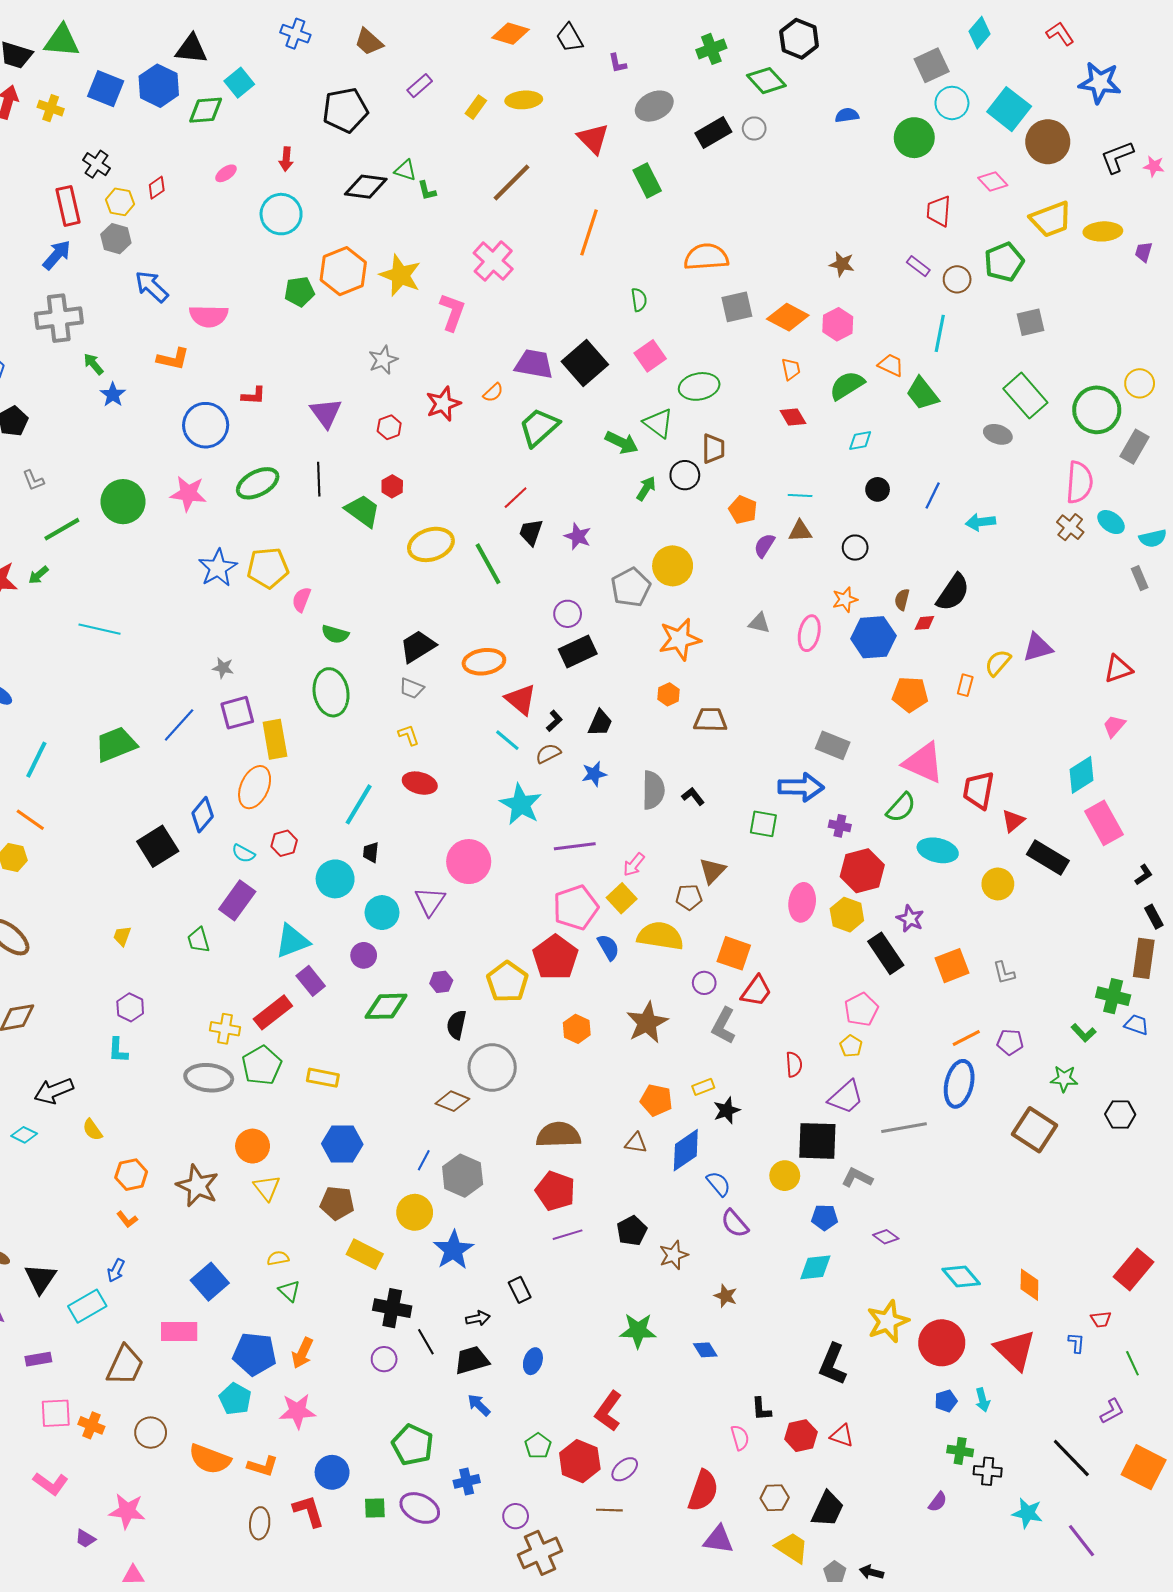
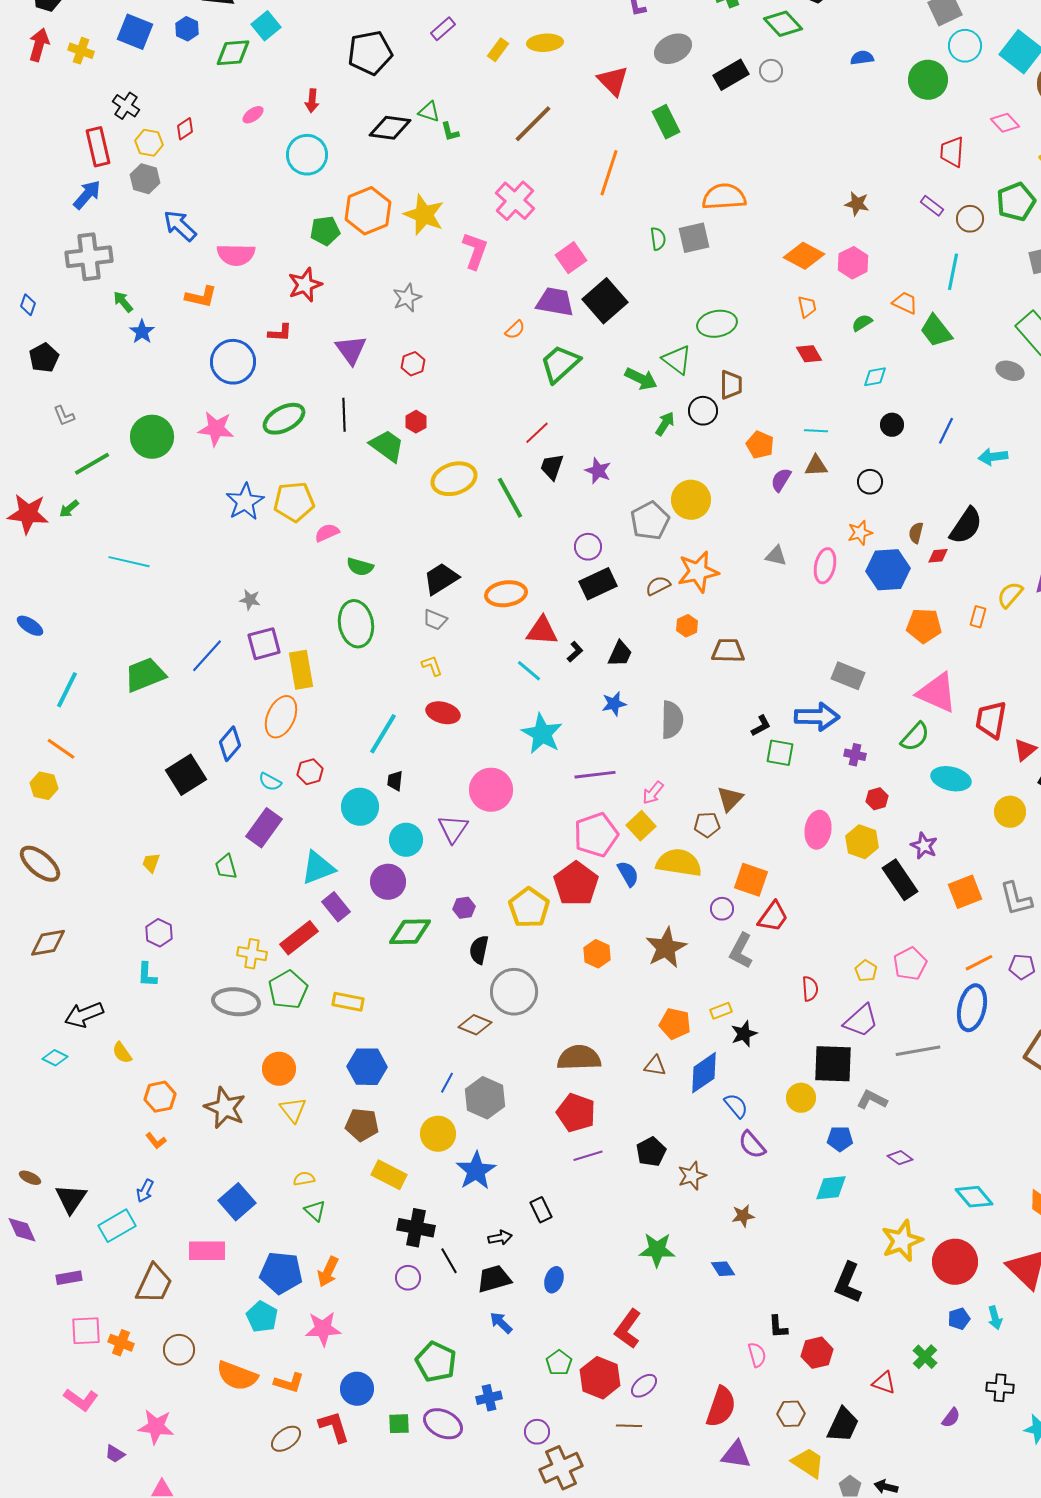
blue hexagon: (159, 86) -> (187, 29), size x0.6
gray square: (737, 307) -> (694, 238), moved
pink square: (650, 356) -> (571, 258), moved
green semicircle: (847, 385) -> (862, 323), size x0.6
red star: (443, 404) -> (305, 285), moved
pink semicircle: (301, 600) -> (327, 533), turned 45
red triangle: (521, 699) -> (542, 631), turned -36
brown semicircle: (548, 753) -> (658, 586), moved
black L-shape: (693, 796) -> (761, 726), moved, turned 100
red hexagon: (862, 871) -> (877, 799), size x0.5
purple circle: (364, 955) -> (388, 882), size x1.4
gray L-shape: (1004, 973) -> (1016, 899), size x1.5
pink pentagon: (861, 1009) -> (910, 964), moved
brown star: (726, 1296) -> (743, 1216), turned -30
red triangle: (842, 1436) -> (884, 1383), moved
green cross: (960, 1451) -> (925, 1357), moved, turned 35
brown ellipse: (260, 1523) -> (286, 1439), turned 48

